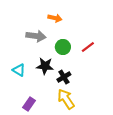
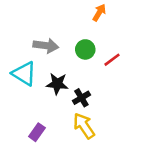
orange arrow: (55, 18) -> (99, 13), moved, turned -72
green circle: (63, 47) -> (85, 49), moved
cyan triangle: (19, 70) -> (24, 74), moved, size x1.5

